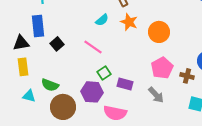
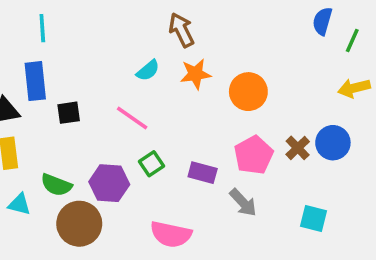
orange star: (129, 22) -> (196, 74), turned -30
black square: (57, 44) -> (69, 113), turned 32
brown cross: (187, 76) -> (298, 148), moved, turned 32
purple rectangle: (125, 84) -> (203, 173), moved
purple hexagon: (92, 92) -> (109, 183), moved

